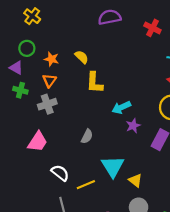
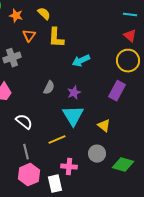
orange triangle: (49, 81) -> (29, 36), moved
purple star: (133, 126) -> (74, 93), moved
yellow triangle: (135, 180) -> (104, 126), moved
yellow line: (86, 185) -> (57, 140), moved

